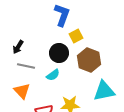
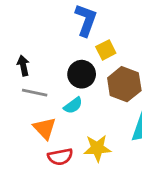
black arrow: (18, 47) -> (23, 66), turned 136
orange triangle: (22, 91) -> (45, 128), moved

